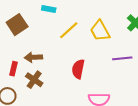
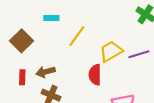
yellow trapezoid: (100, 31) -> (111, 51), moved, turned 100
red rectangle: (14, 69) -> (22, 77), moved

